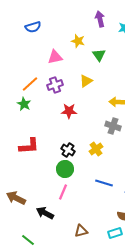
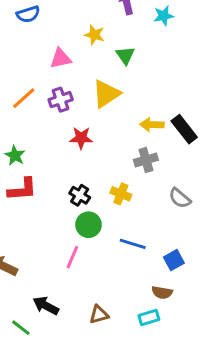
yellow triangle: (86, 81) -> (106, 94), size x1.5
green star: (24, 104) -> (15, 156), moved
gray cross: (113, 126) -> (146, 160), turned -35
yellow cross: (96, 149) -> (121, 194), turned -32
green circle: (65, 169) -> (89, 225), moved
black arrow: (45, 213) -> (46, 306), moved

